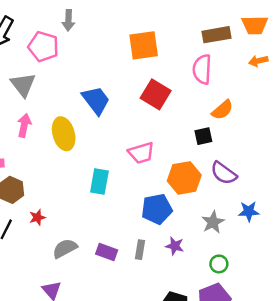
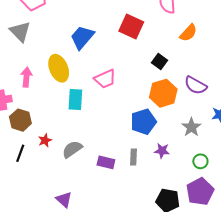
blue trapezoid: (96, 100) -> (82, 37), turned -96
pink arrow: (24, 125) -> (26, 77), moved
black square: (203, 136) -> (160, 61), moved, turned -35
pink trapezoid: (141, 153) -> (105, 79), moved
cyan rectangle: (99, 182) -> (75, 99), moved
gray semicircle: (65, 248) -> (72, 149), moved

